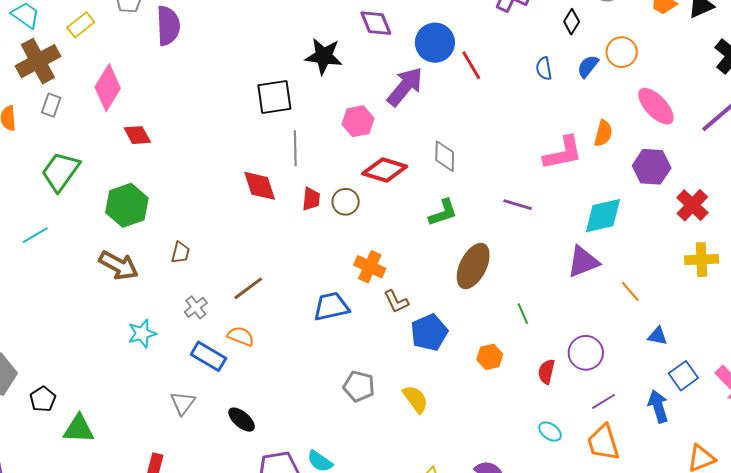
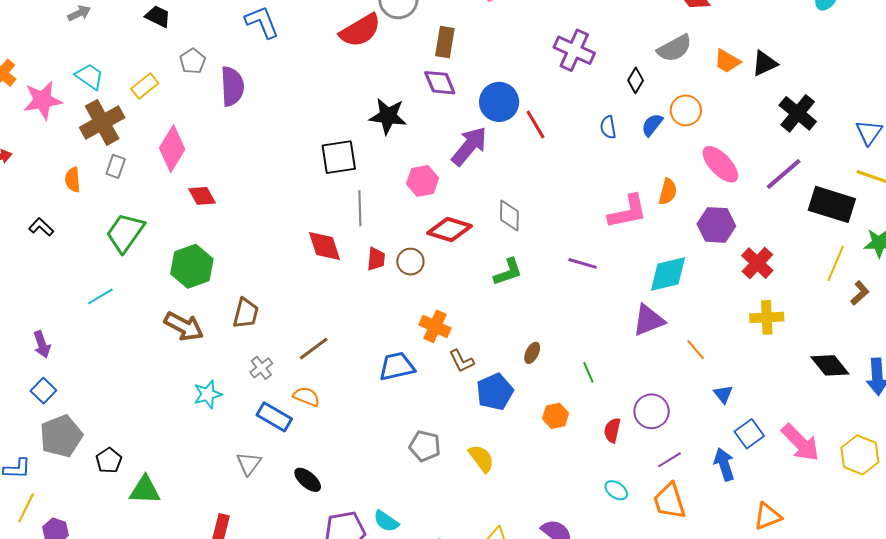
brown trapezoid: (181, 253) -> (246, 313), size x1.4
brown ellipse: (473, 266) -> (532, 353), moved, size x0.5
blue triangle: (658, 336) -> (723, 394), turned 40

